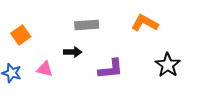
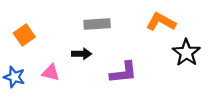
black star: (168, 65) -> (186, 53), moved

